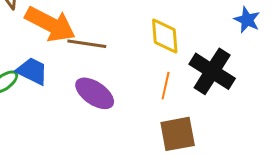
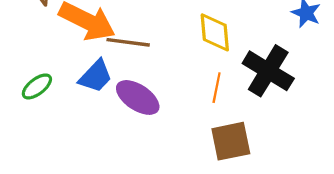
blue trapezoid: (32, 71) -> (96, 76), moved, turned 108

